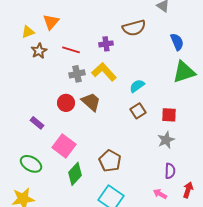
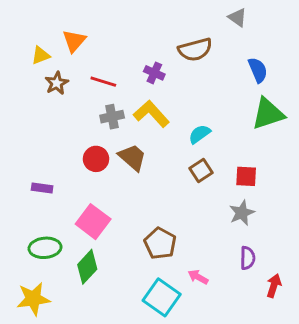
purple cross: (106, 44) -> (154, 73), turned 32
purple rectangle: (37, 123) -> (42, 188), moved, turned -32
green ellipse: (31, 164) -> (45, 248), turned -35
green diamond: (75, 174) -> (87, 267), moved
pink arrow: (160, 194) -> (198, 277), moved

